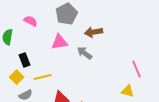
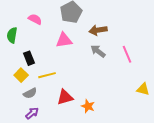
gray arrow: (85, 53) -> (98, 51), moved
pink line: (137, 69) -> (127, 54), moved
yellow triangle: (128, 91) -> (143, 89), moved

